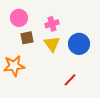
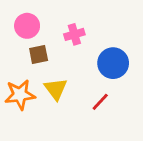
yellow triangle: (52, 44) -> (56, 89), moved
red line: (70, 80) -> (100, 102), moved

